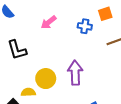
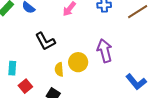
yellow semicircle: (28, 92) -> (59, 69), moved, turned -80

